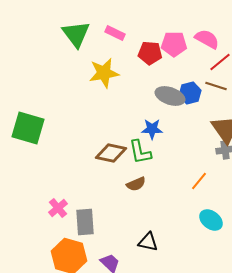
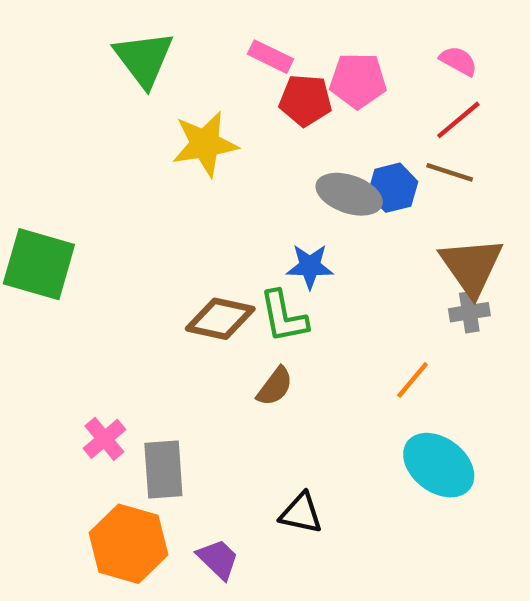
pink rectangle: (115, 33) -> (270, 57), moved
pink semicircle: (207, 39) -> (458, 61), moved, size x0.7
brown semicircle: (136, 184) -> (275, 386), turned -30
cyan ellipse: (211, 220) -> (439, 465), size x1.4

